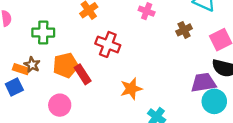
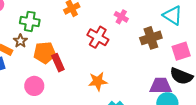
brown cross: (184, 30) -> (151, 38), size x1.5
red cross: (108, 44) -> (98, 37), moved
brown star: (32, 65) -> (20, 41), moved

